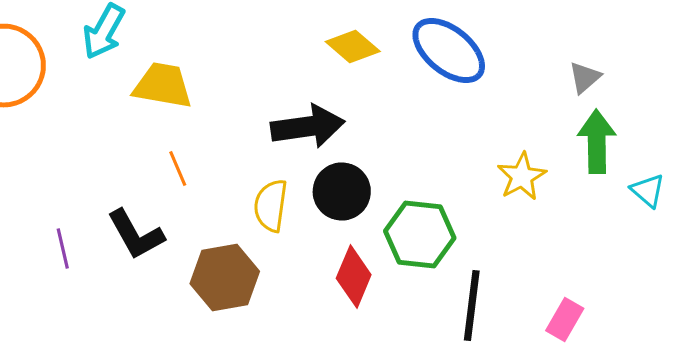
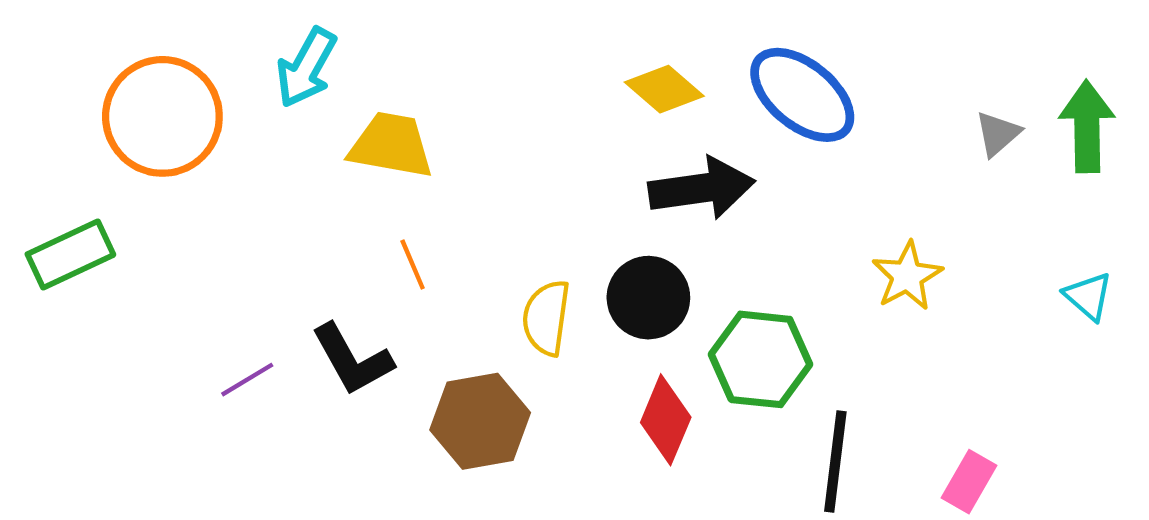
black arrow: (308, 126) -> (702, 188), moved
green arrow: (597, 142) -> (1087, 127), moved
purple line: (63, 248) -> (247, 380), turned 72

